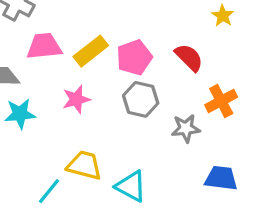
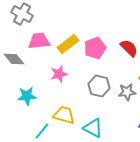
gray hexagon: (141, 99) -> (99, 86), moved
cyan star: (20, 114) -> (27, 96), moved

